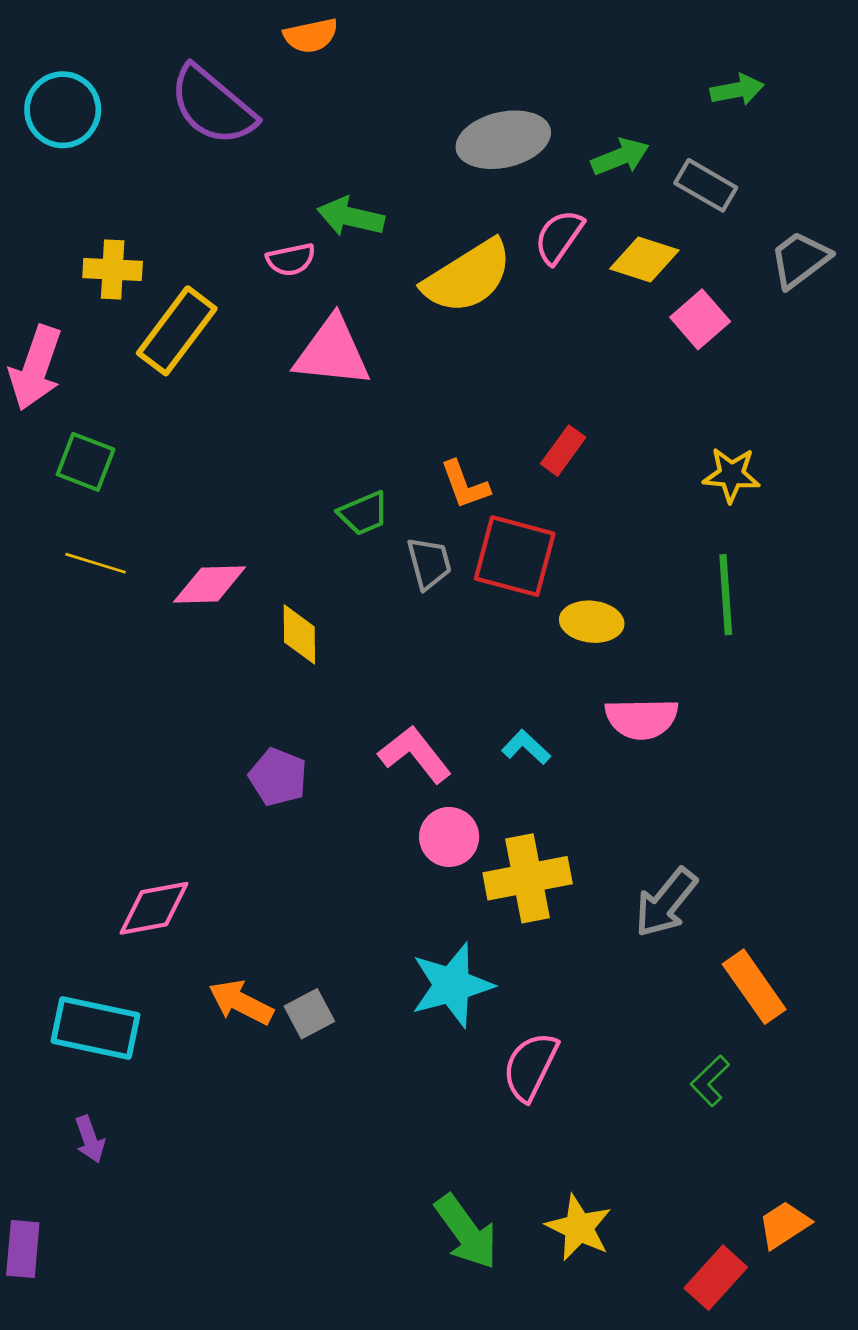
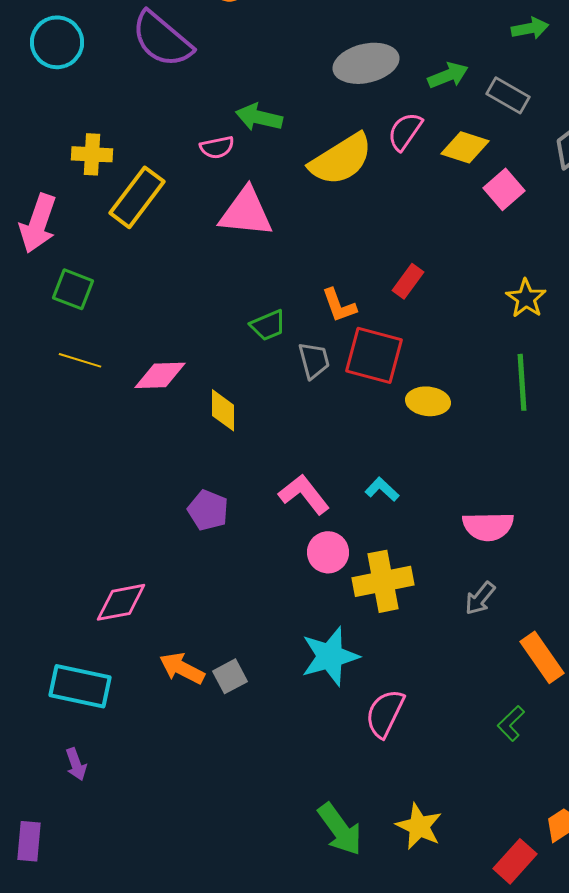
yellow star: (731, 475) -> (526, 298), turned 30
pink semicircle: (642, 719) -> (488, 526), moved
gray arrow: (666, 903) -> (480, 598), size x0.7

